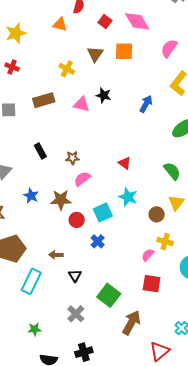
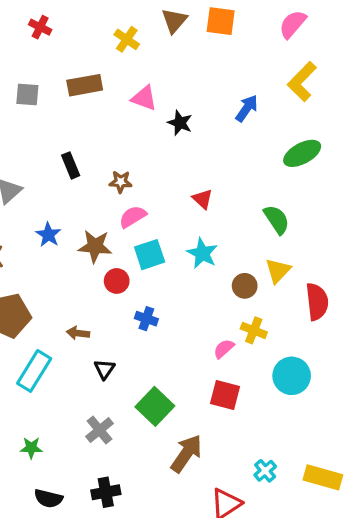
black star: (104, 95) -> (180, 123), moved
cyan square: (103, 212) -> (150, 255), moved
blue cross: (98, 241) -> (146, 319), turned -32

